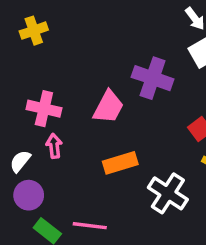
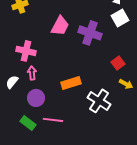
pink trapezoid: (108, 107) -> (60, 26), moved
purple circle: (29, 195) -> (36, 98), moved

